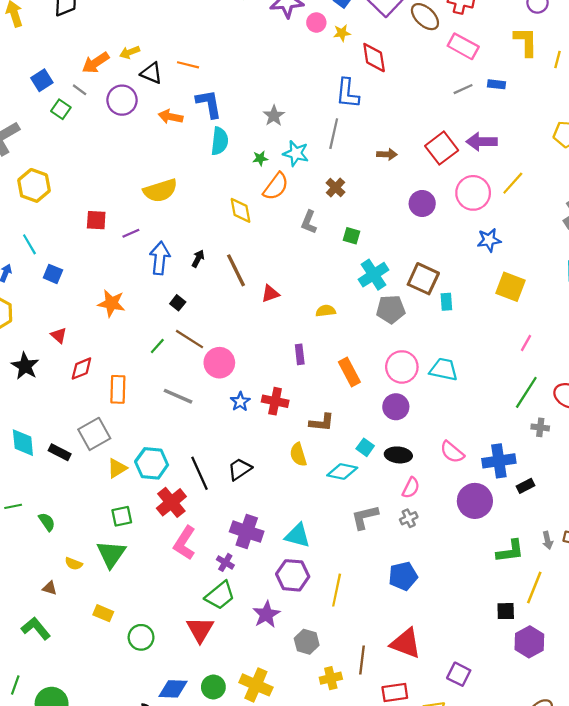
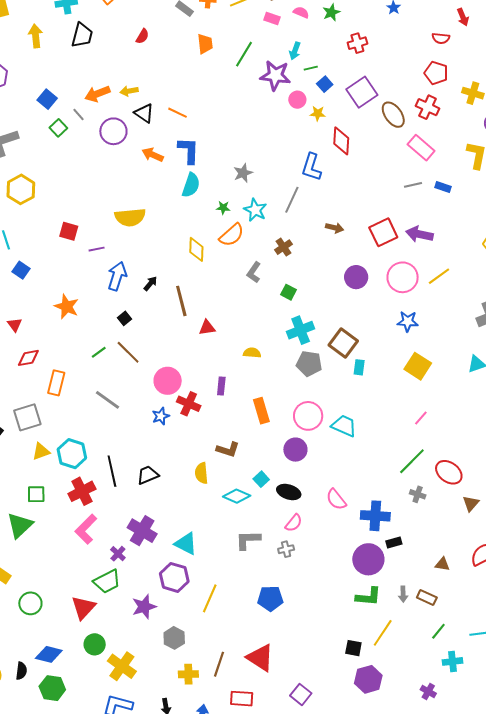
blue square: (42, 80) -> (47, 99), turned -30
pink circle: (219, 363) -> (168, 381), moved
red cross: (275, 401) -> (189, 404), moved
purple circle: (475, 501) -> (368, 559), moved
green circle: (213, 687) -> (95, 644), moved

